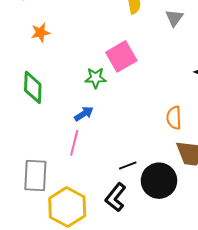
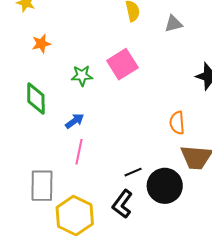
gray triangle: (174, 18) -> (173, 24), turned 42
green star: (96, 78) -> (82, 76), moved
blue arrow: (84, 114) -> (75, 121), moved

